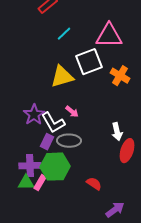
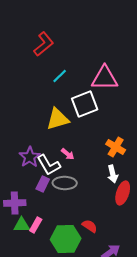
orange cross: (120, 76) -> (116, 147), moved
purple cross: (30, 166) -> (15, 203), moved
green hexagon: (55, 167) -> (66, 239), moved

